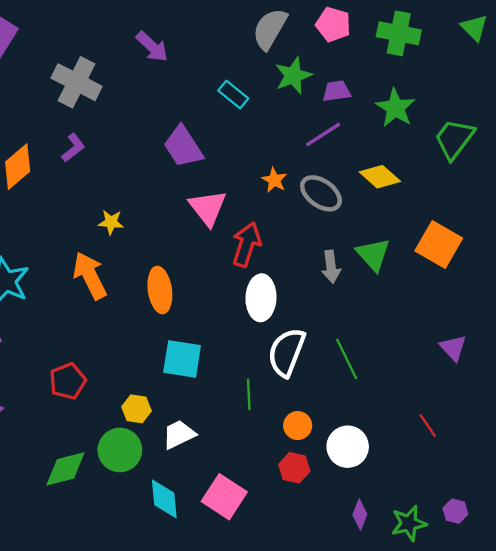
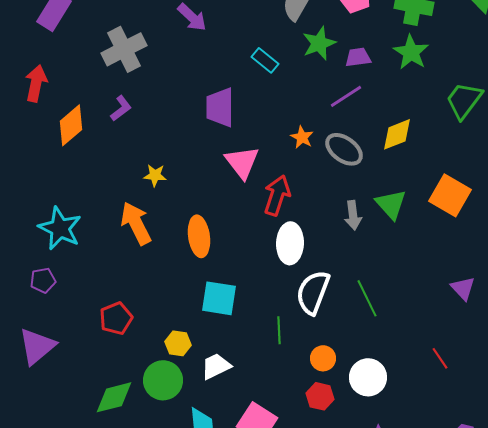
gray cross: (77, 82) -> (124, 49), turned 36
green star: (395, 108) -> (411, 52), moved
purple trapezoid: (183, 147) -> (220, 107), turned 33
yellow diamond: (380, 177) -> (397, 134), turned -63

